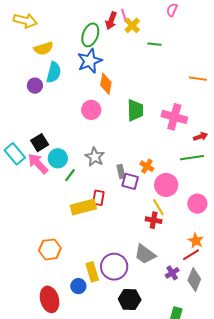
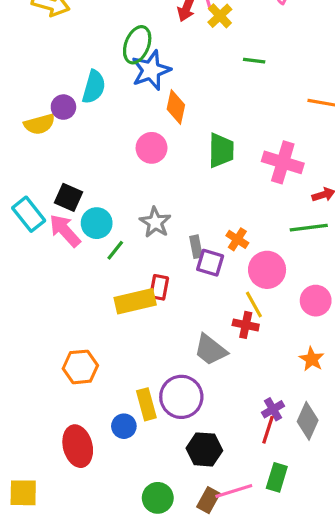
green ellipse: (90, 35) -> (137, 45), moved
green line: (154, 44) -> (254, 61), moved
yellow semicircle: (43, 48) -> (39, 124), moved
black square: (40, 143) -> (69, 197), turned -36
gray trapezoid: (145, 254) -> (210, 350), moved
red line: (191, 255) -> (268, 430), moved, turned -42

